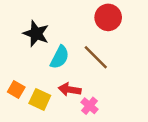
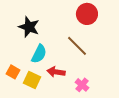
cyan semicircle: (60, 57) -> (39, 54), moved
pink cross: (90, 106) -> (82, 85), moved

